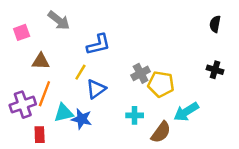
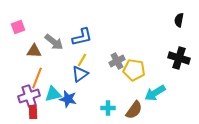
gray arrow: (59, 20) -> (54, 42), moved
black cross: (215, 70) -> (179, 58), size x1.5
yellow line: (80, 72) -> (82, 60), moved
purple cross: (23, 105) -> (29, 96), moved
cyan cross: (135, 115) -> (108, 108), moved

